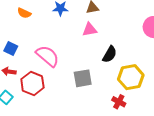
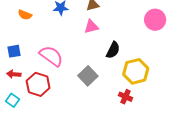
blue square: (11, 49) -> (14, 51), turned -32
gray square: (83, 78) -> (88, 76), turned -30

